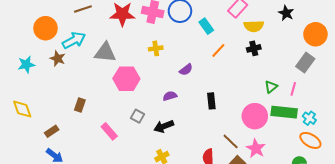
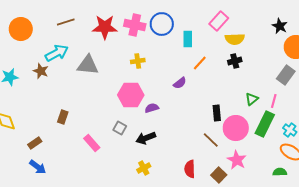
black star: (286, 13) -> (280, 26), moved
cyan rectangle: (206, 26) -> (188, 39), turned 35
orange circle: (46, 28) -> (21, 29), moved
purple semicircle: (186, 70) -> (180, 83), moved
pink hexagon: (126, 79) -> (131, 95), moved
black rectangle: (211, 101) -> (217, 113), moved
green rectangle: (284, 112) -> (265, 124), turned -70
brown line: (231, 141) -> (211, 140), moved

